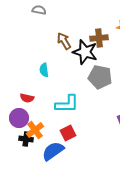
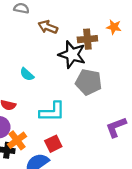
brown arrow: (64, 41) -> (48, 27), moved, turned -36
cyan semicircle: (44, 70) -> (27, 74), turned -40

